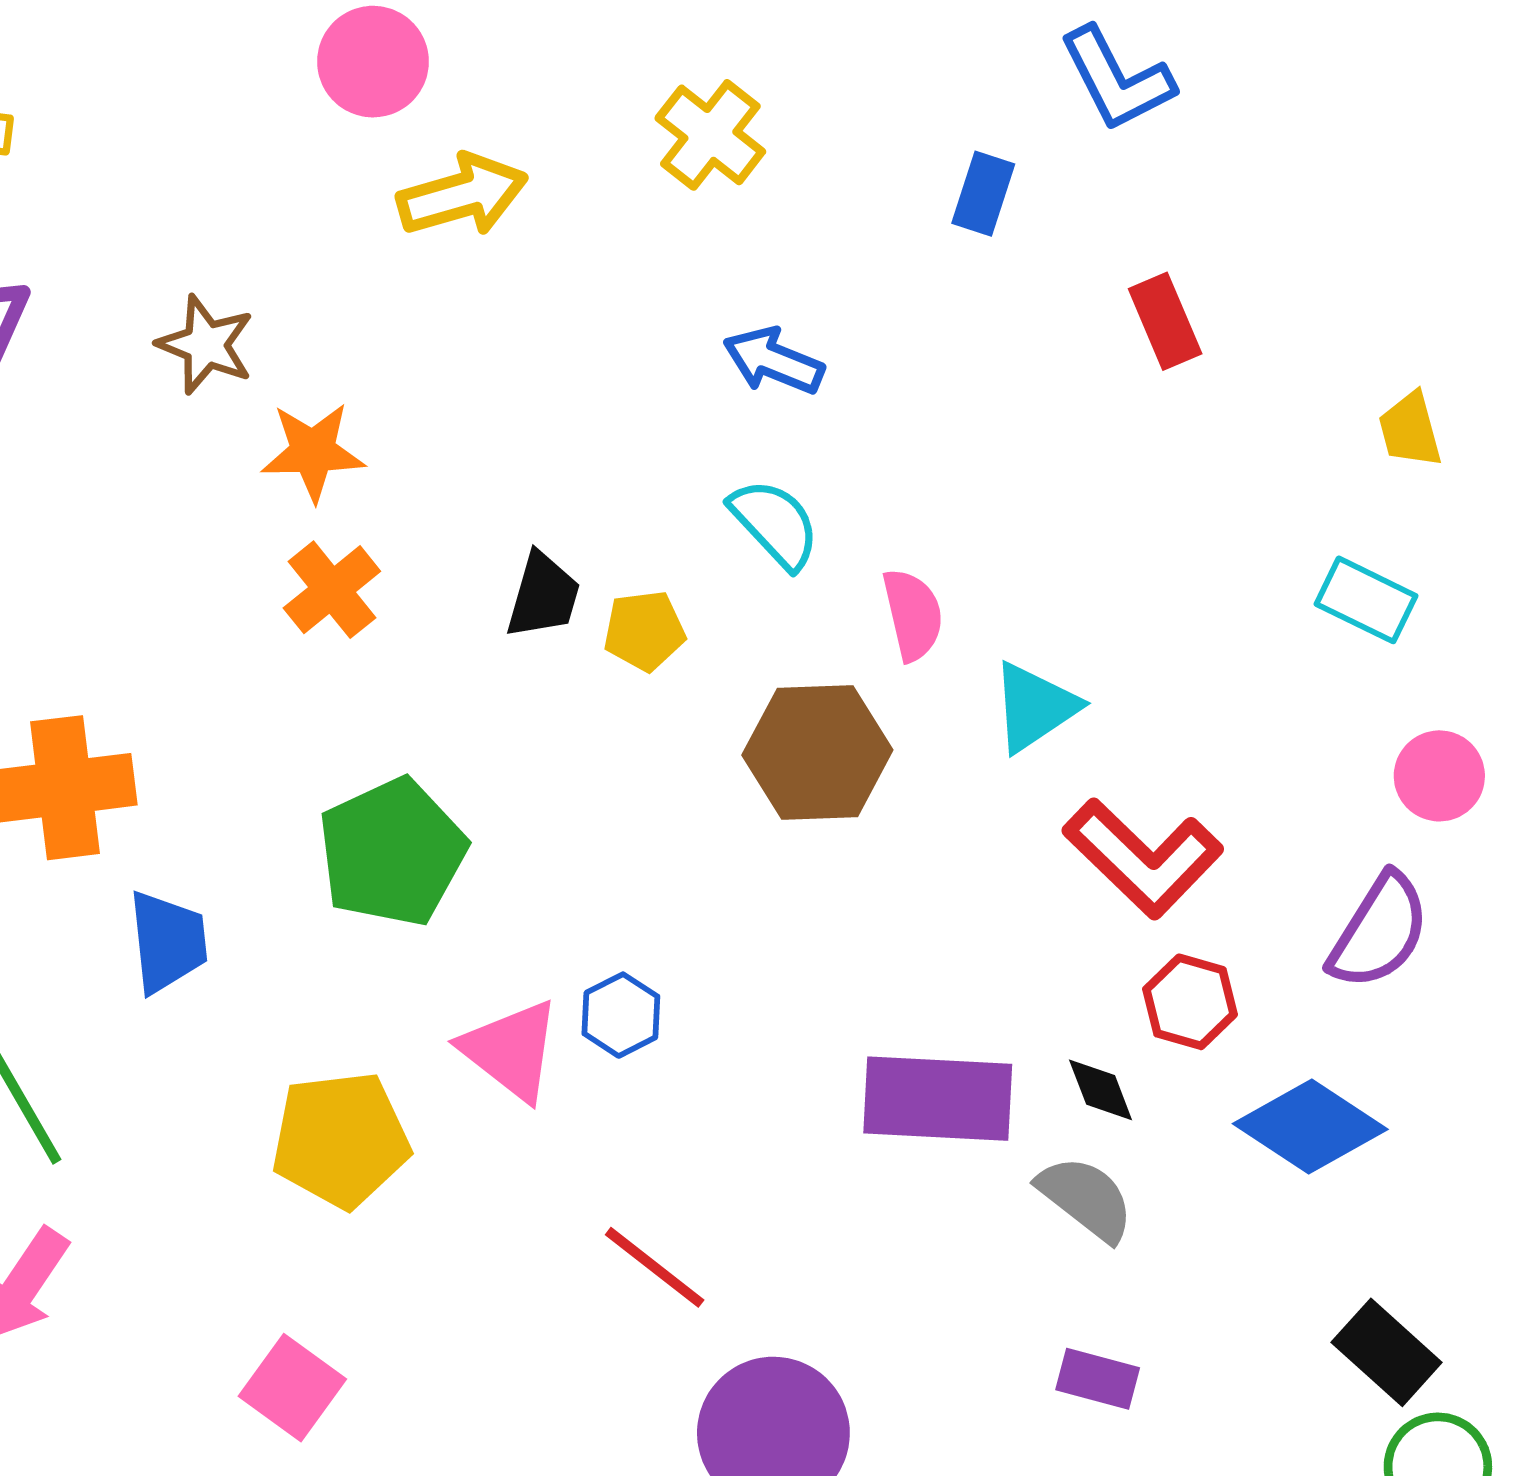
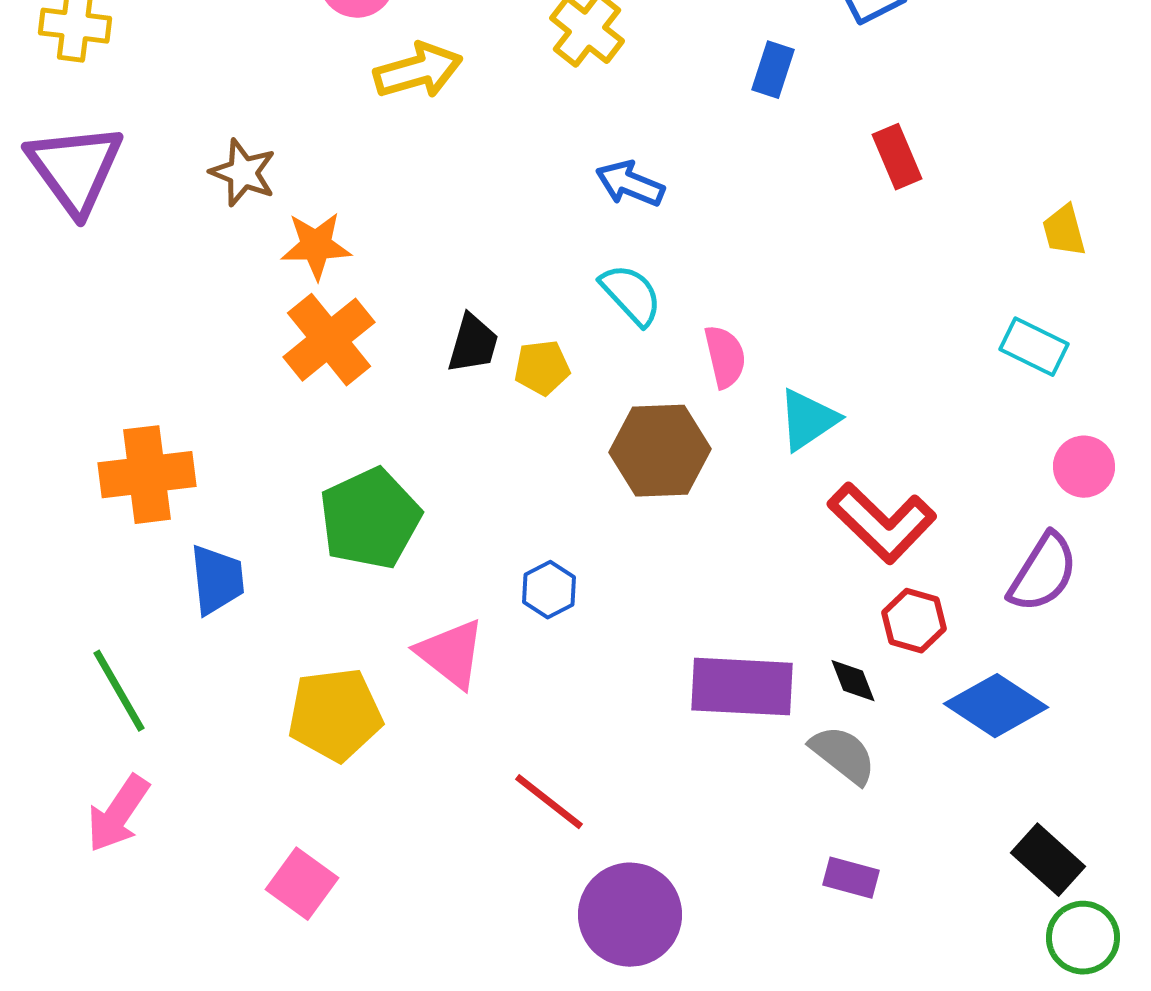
orange cross: (332, 590) -> (329, 340), size x1.4
blue hexagon: (621, 1015) -> (549, 590), moved

